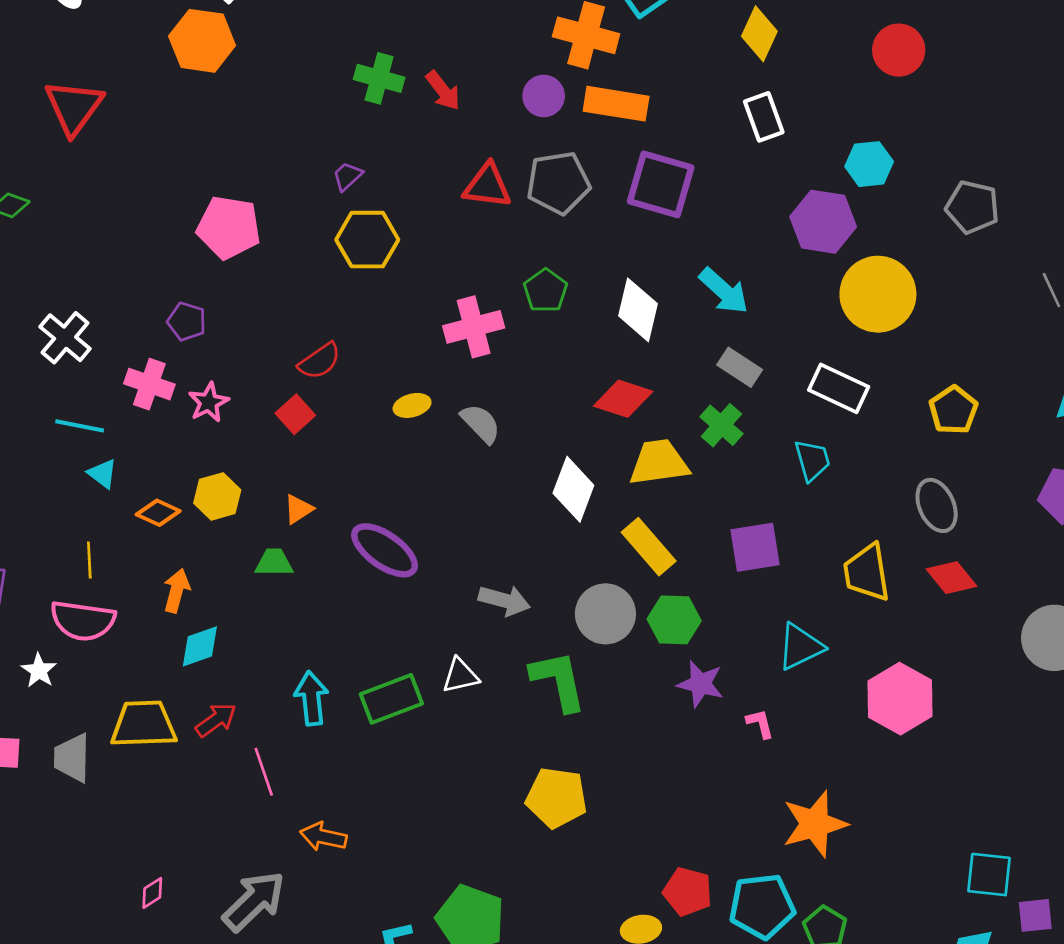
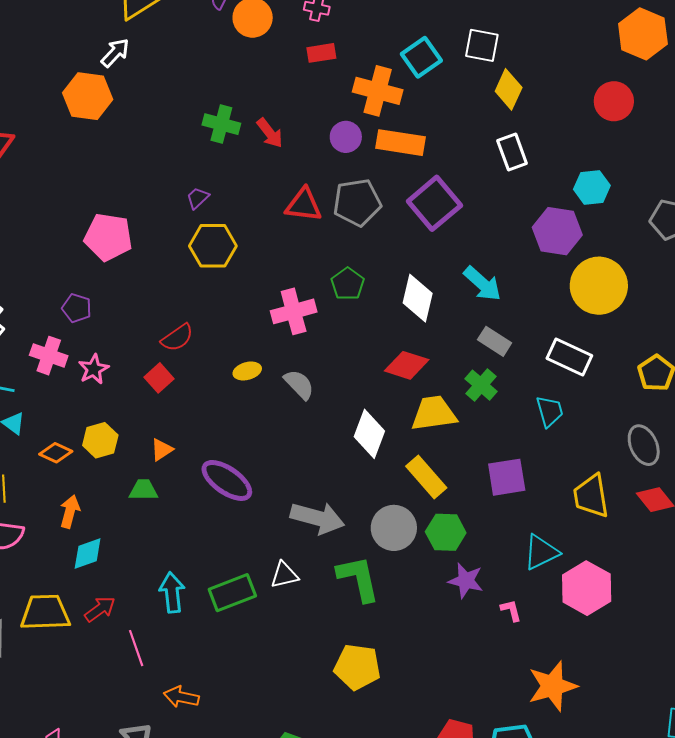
purple square: (661, 184) -> (434, 203), turned 34
gray arrow: (504, 600) -> (317, 518), size x1.4
pink hexagon: (900, 699) -> (587, 588), moved

